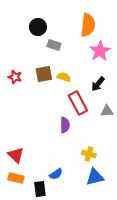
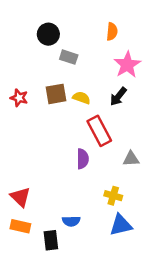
orange semicircle: (88, 25) -> (112, 32), size x0.6
black arrow: (98, 84) -> (118, 96), moved
gray triangle: (107, 111) -> (131, 159), moved
blue semicircle: (56, 174) -> (71, 221), turned 32

